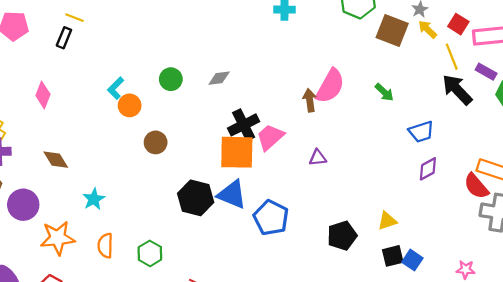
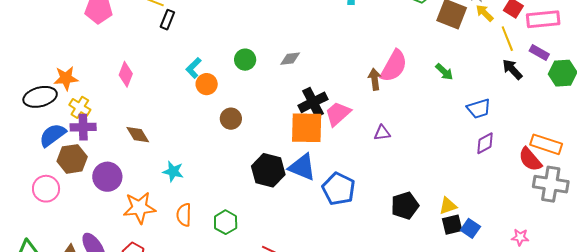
black rectangle: (64, 38) -> (167, 20), moved
black arrow: (457, 90) -> (512, 69), size x0.7
cyan star: (94, 199) -> (173, 171), turned -30
yellow triangle: (387, 221) -> (448, 206), moved

